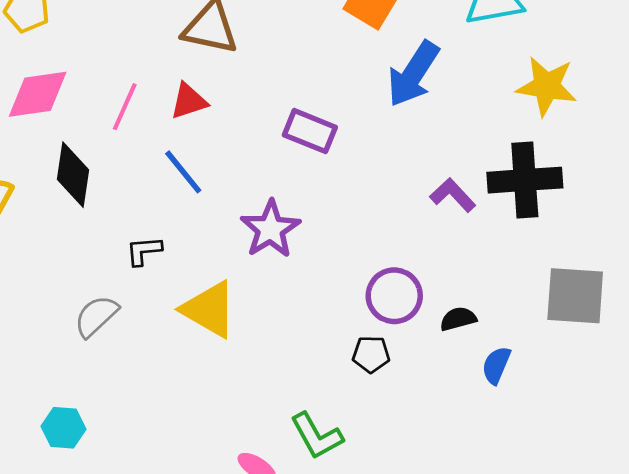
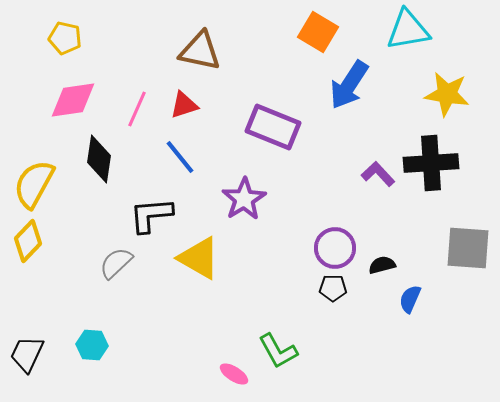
purple rectangle: (310, 131) -> (273, 127), size x1.4
black L-shape: (144, 251) -> (151, 215), size x1.6
black pentagon: (371, 354) -> (333, 288), moved

